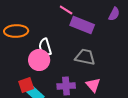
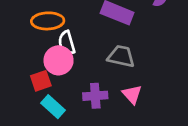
orange ellipse: (16, 31) -> (48, 21), moved
red square: (26, 85) -> (41, 81), moved

